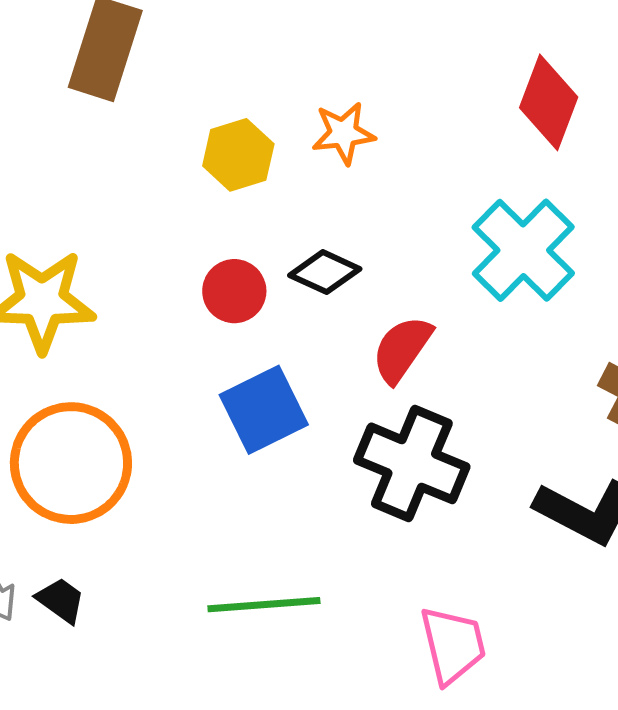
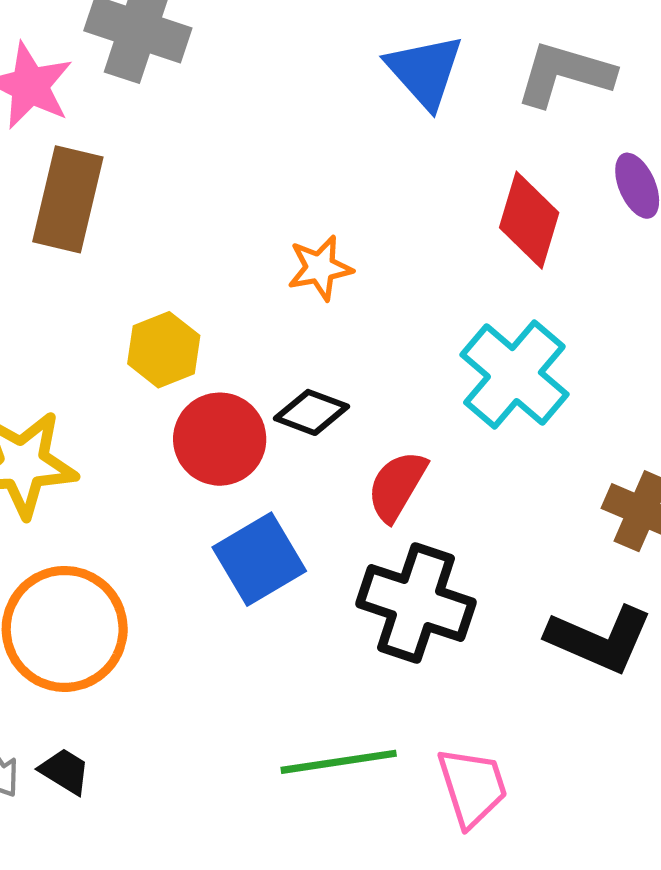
yellow hexagon: (238, 155) -> (164, 350), moved
red circle: (234, 291) -> (220, 439), size x1.4
green line: (264, 605) -> (339, 762), moved

